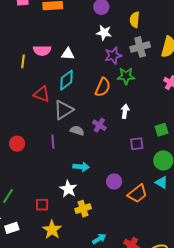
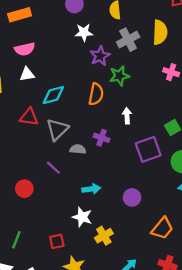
pink semicircle: (42, 50) -> (25, 49), moved
white triangle: (68, 54) -> (27, 74), moved
cyan diamond: (66, 80) -> (53, 95), turned 35
purple line: (53, 142) -> (53, 168), turned -32
red circle: (17, 144) -> (24, 189), moved
purple square: (137, 144) -> (148, 149), size x1.6
orange trapezoid: (137, 194) -> (162, 228), moved

